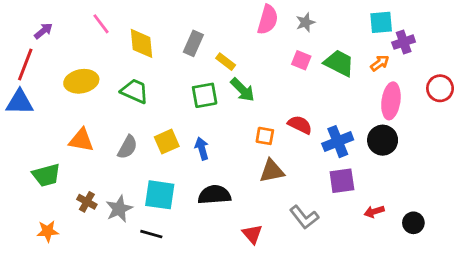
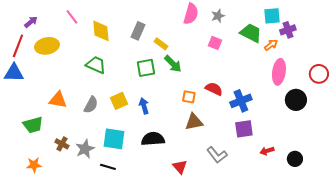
green trapezoid: (339, 63) -> (251, 33), moved
yellow ellipse: (81, 81) -> (47, 46), moved
red circle: (440, 88) -> (319, 74), moved
black circle: (383, 140) -> (296, 100), moved

